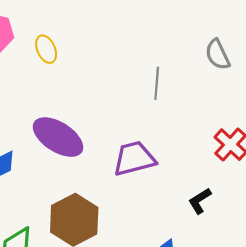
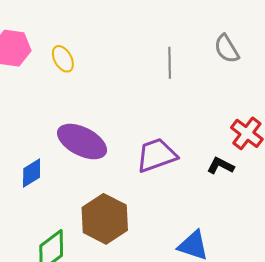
gray line: (157, 83) -> (170, 63), moved
black L-shape: (200, 201) -> (221, 166), moved, turned 64

